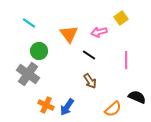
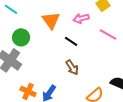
pink line: (126, 60) -> (108, 34), moved, turned -60

